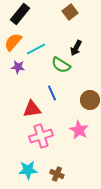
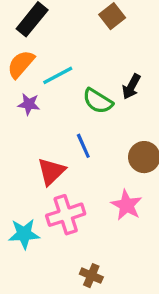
black arrow: (76, 48) -> (131, 87), moved
red triangle: (32, 109) -> (51, 171), turned -36
cyan star: (28, 170) -> (24, 234), moved

